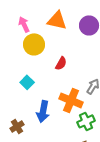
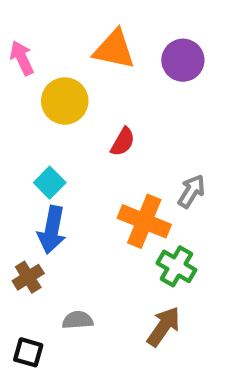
pink arrow: (24, 24) -> (22, 58), moved
blue arrow: (43, 111) -> (52, 230), moved
green cross: (86, 121) -> (176, 266), turned -36

